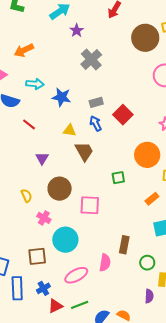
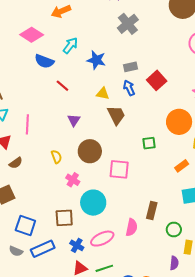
cyan arrow: (35, 84) -> (70, 45), turned -60
blue rectangle: (17, 288) -> (43, 249), turned 65
blue cross: (43, 288) -> (77, 245), moved, turned -32

